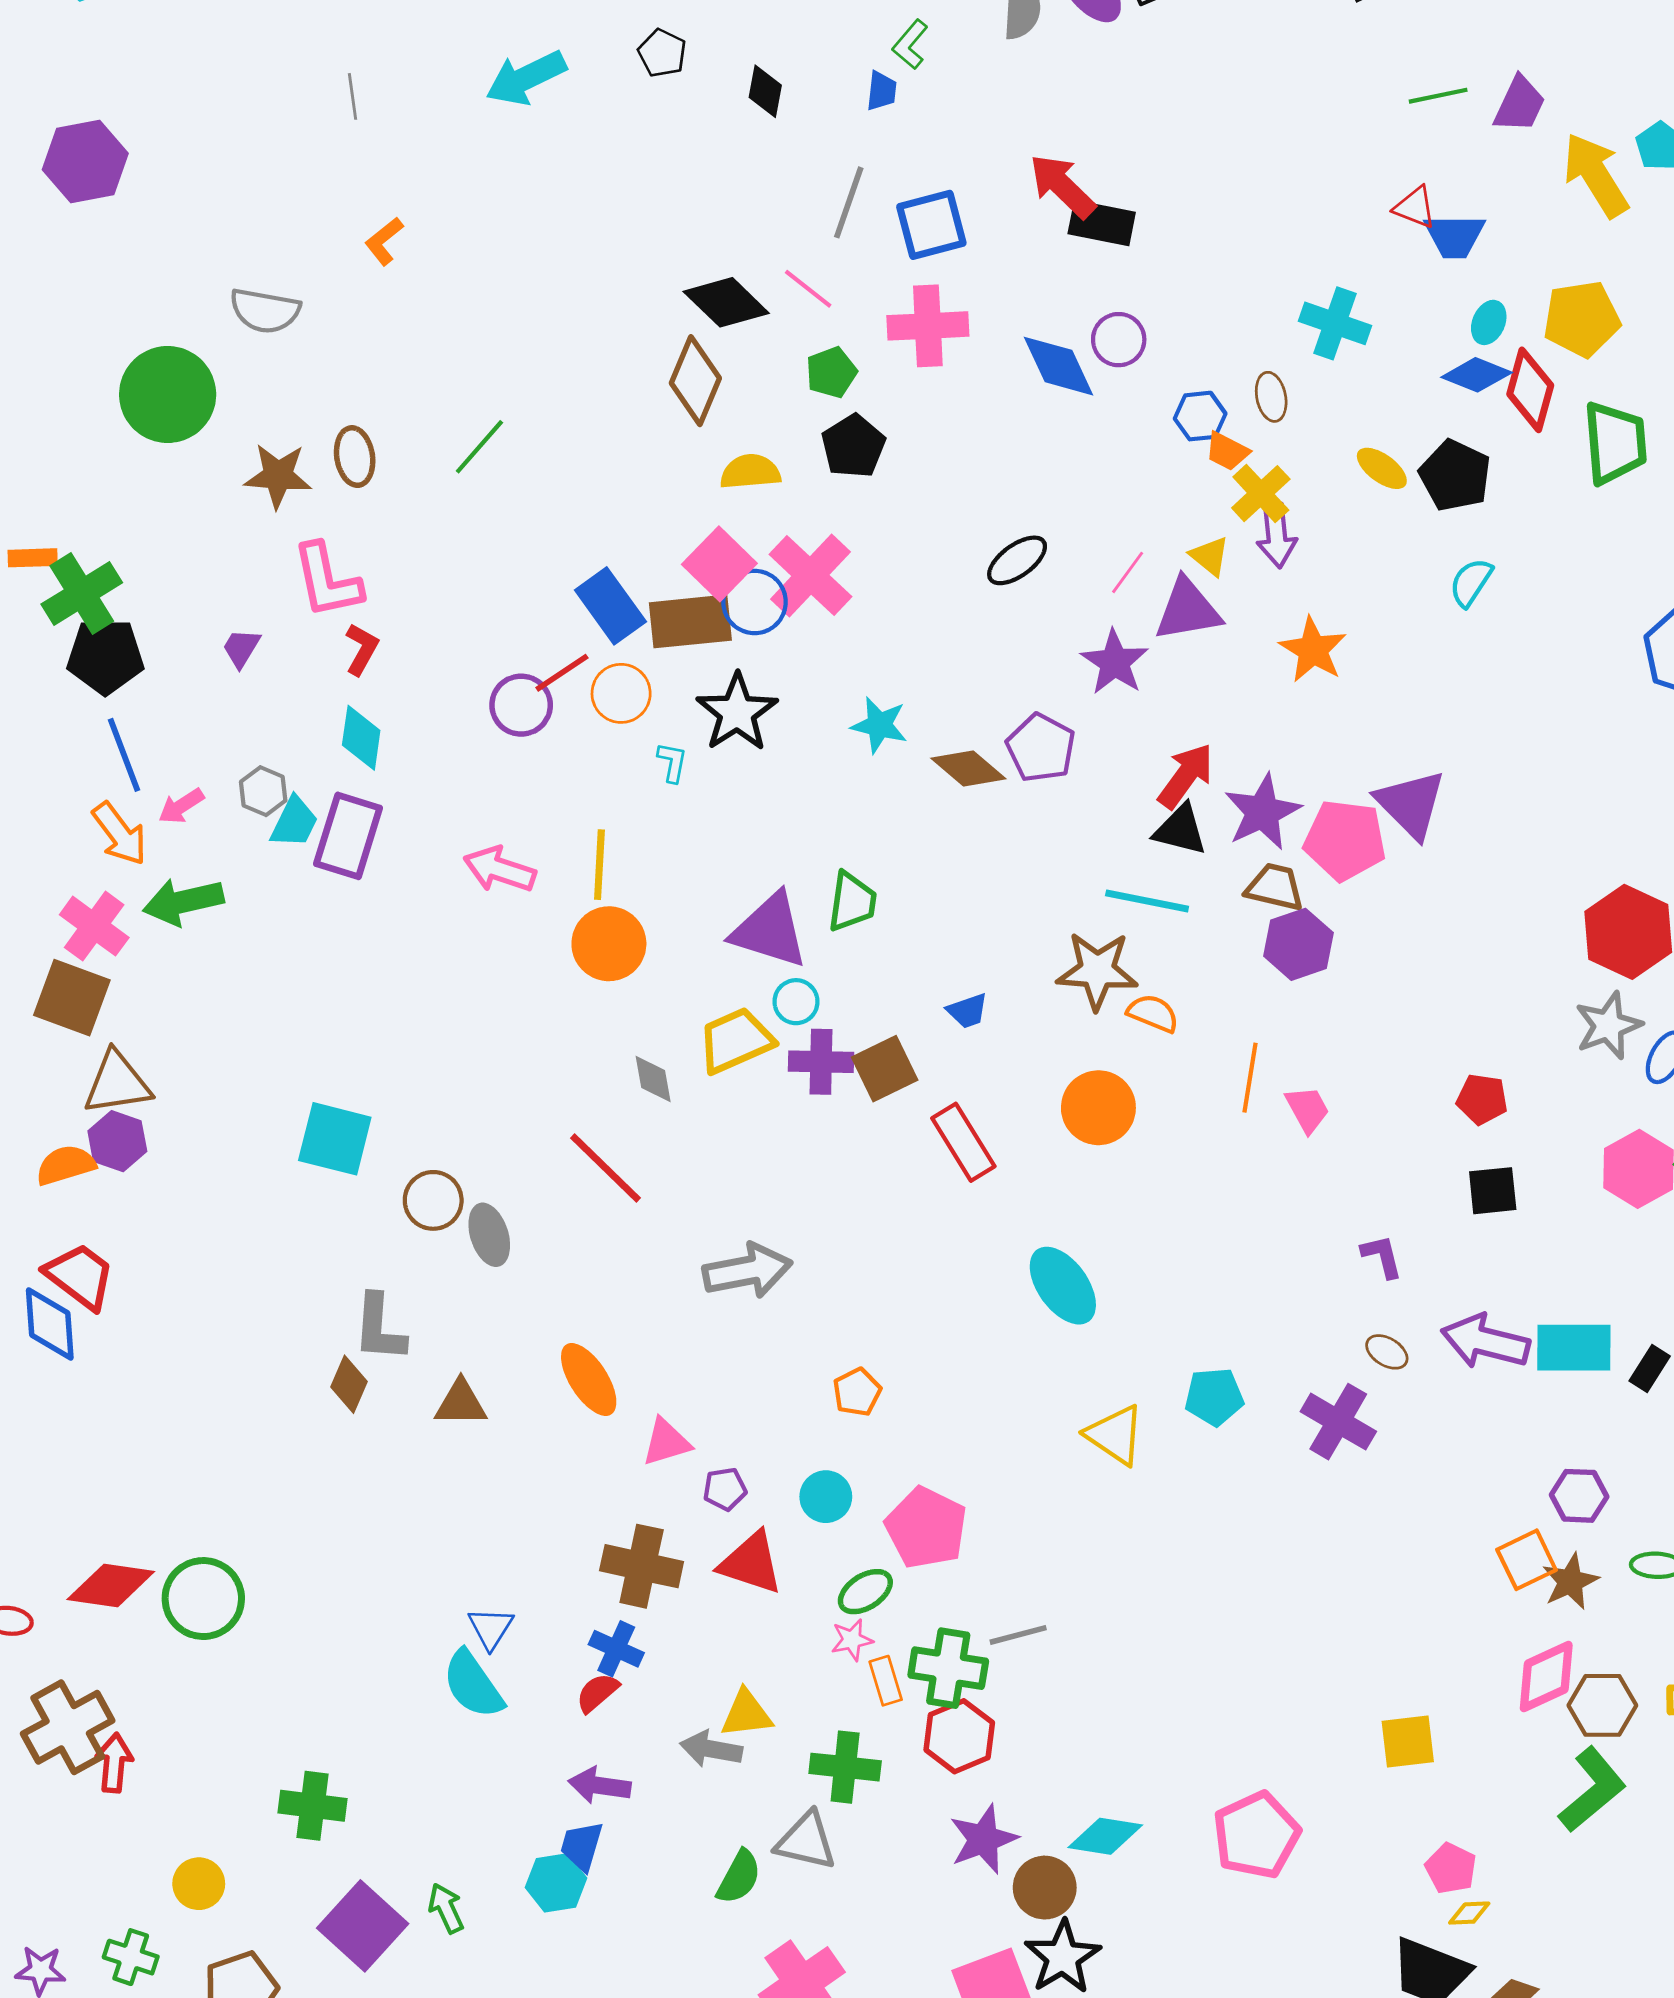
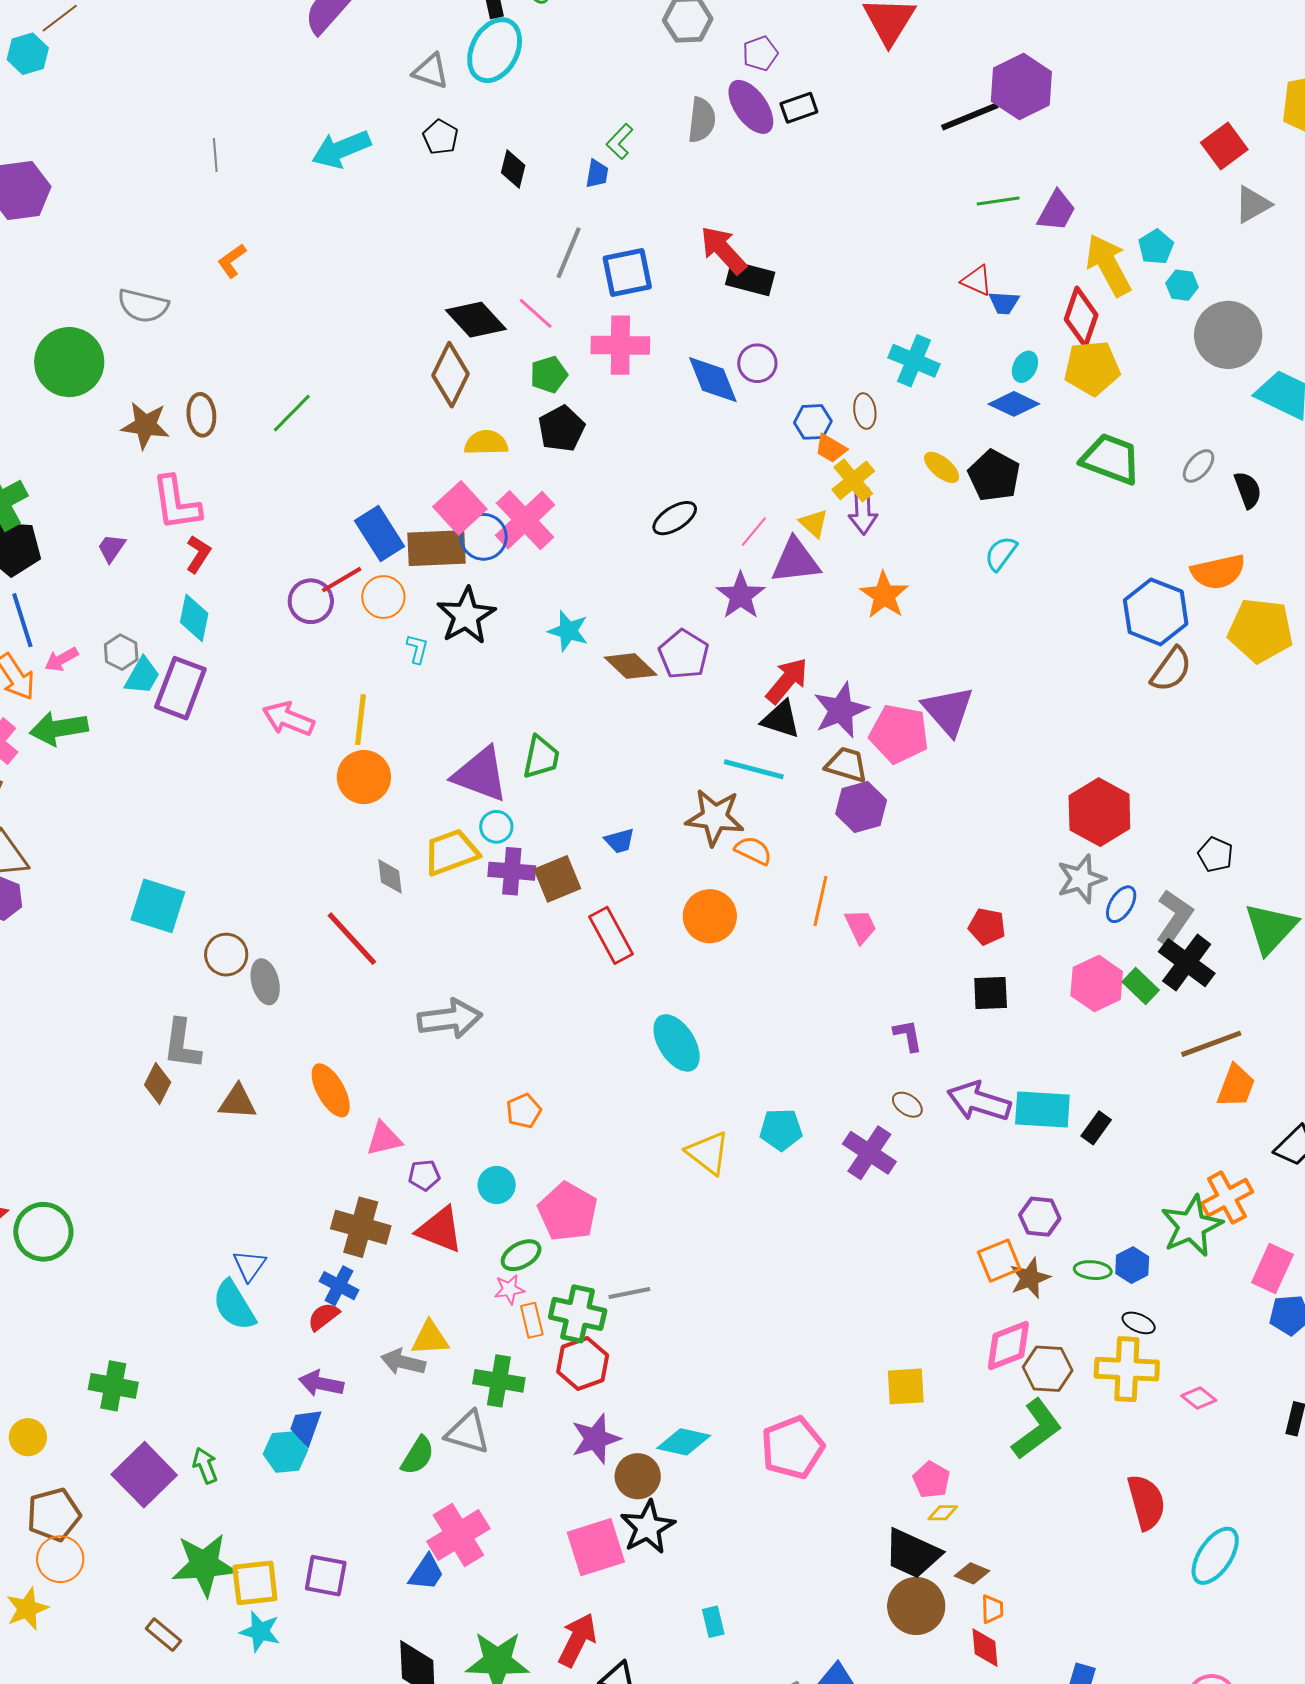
blue trapezoid: (1455, 236) -> (1004, 303), size x0.7
red diamond: (1530, 390) -> (1081, 317), moved
green trapezoid: (1615, 443) -> (1111, 459), turned -68

